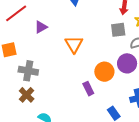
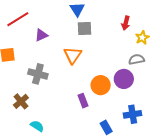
gray square: (118, 30) -> (85, 29), moved
gray cross: (28, 71) -> (38, 74), moved

